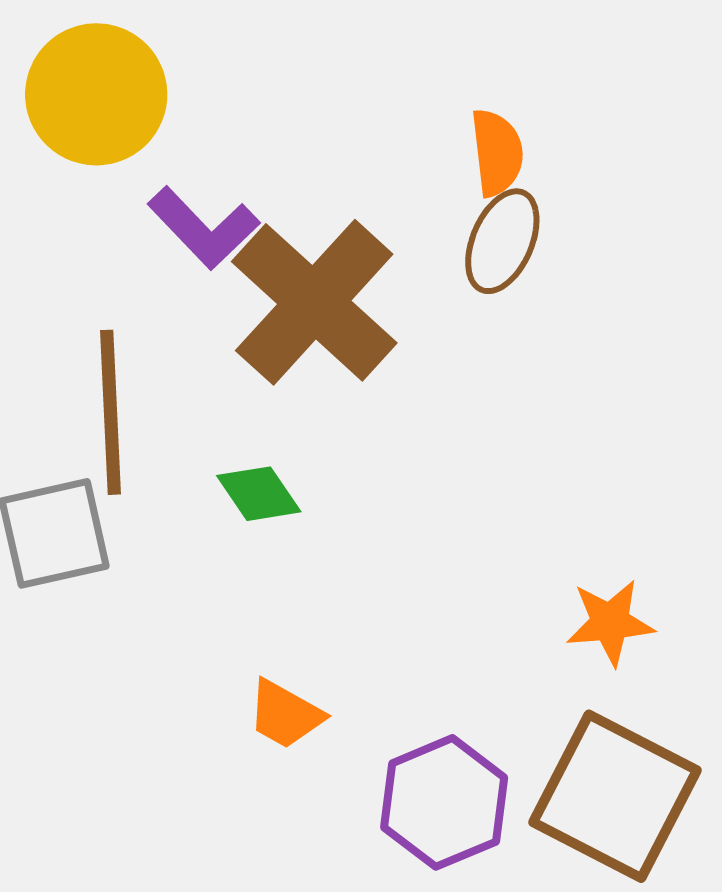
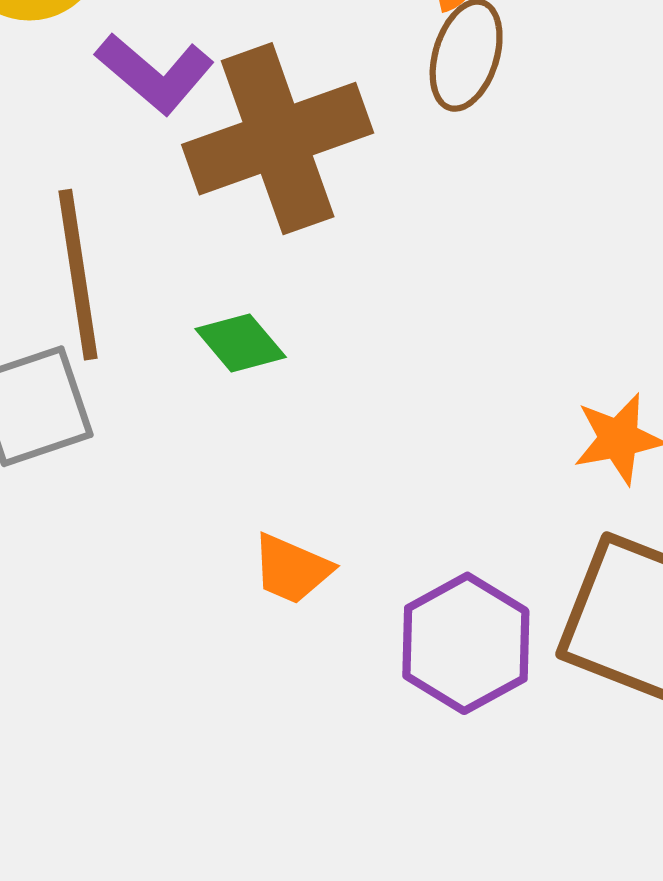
brown cross: (314, 302) -> (278, 139), turned 34

